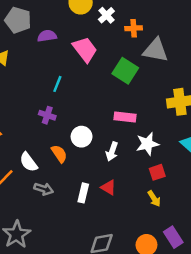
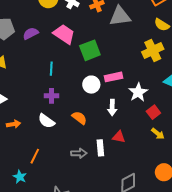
green square: (125, 71) -> (90, 50), moved, turned -35
white circle: (82, 137) -> (91, 85), moved
orange semicircle: (59, 154) -> (79, 118), moved
white semicircle: (29, 162) -> (46, 121), moved
gray arrow: (44, 189) -> (79, 153), moved

